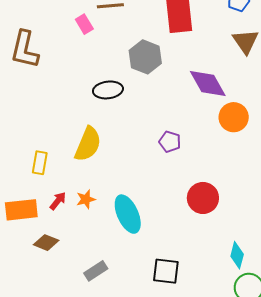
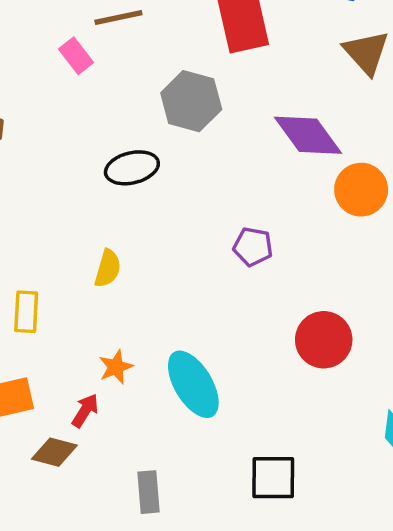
yellow semicircle: (88, 144) -> (108, 268), size x0.6
red arrow: (58, 201) -> (85, 410), moved
gray rectangle: (96, 271) -> (149, 492), turned -55

